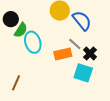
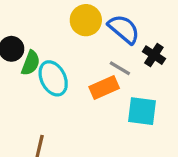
black cross: (90, 53) -> (154, 55), moved

